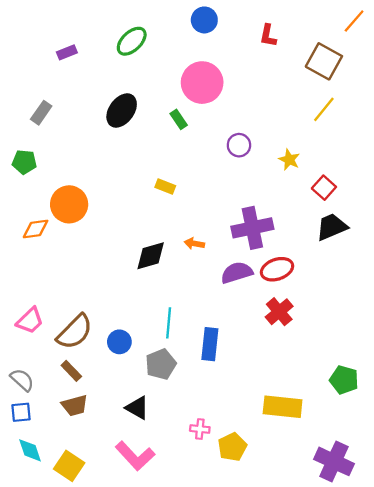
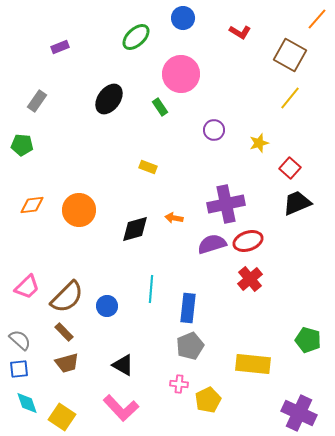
red L-shape: (268, 36) -> (240, 32), turned -70
green ellipse: (132, 41) -> (136, 37), moved
yellow star: (289, 160) -> (259, 143), turned 30
orange circle: (69, 204) -> (79, 210), moved
gray pentagon: (161, 364) -> (190, 346), moved

